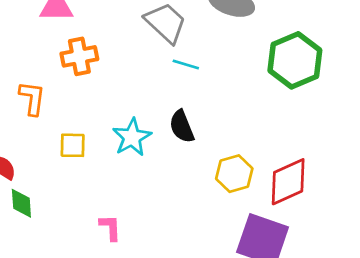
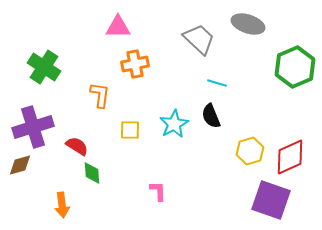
cyan line: (186, 64) -> (217, 83), moved

